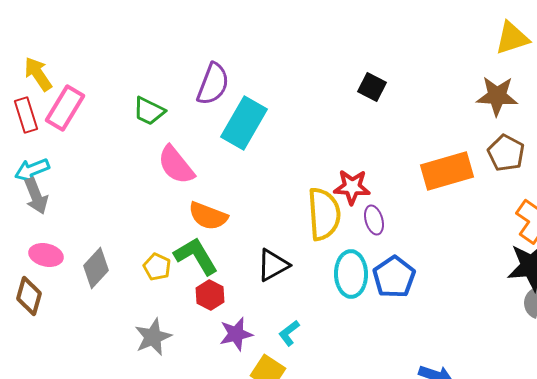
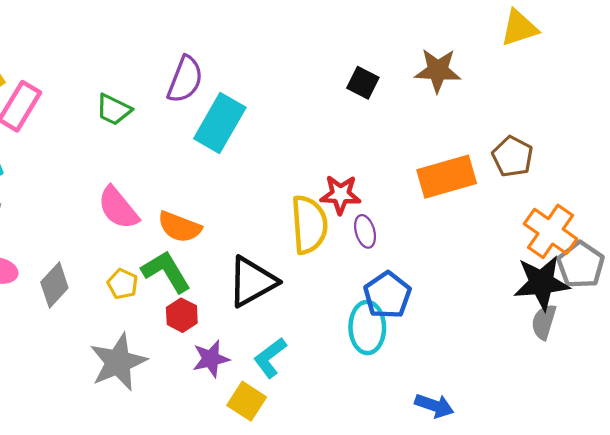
brown star: (497, 96) -> (438, 70), moved
pink semicircle: (176, 165) -> (118, 208), moved
black triangle: (273, 265) -> (252, 282), size x1.4
cyan ellipse: (351, 274) -> (367, 327), moved
cyan L-shape: (289, 333) -> (270, 358), size x1.4
gray star: (153, 337) -> (118, 362), size x1.4

